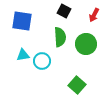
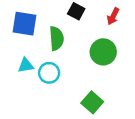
green semicircle: (60, 37) -> (56, 38), moved

